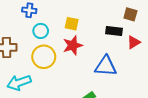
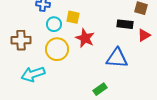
yellow square: (72, 24) -> (73, 17), moved
red star: (73, 45) -> (85, 38), turned -30

